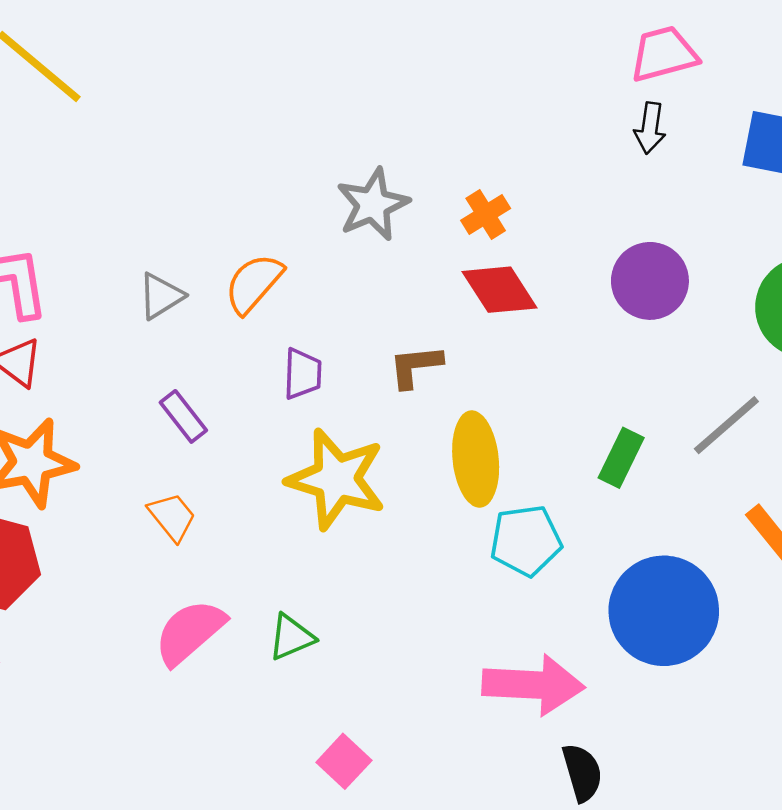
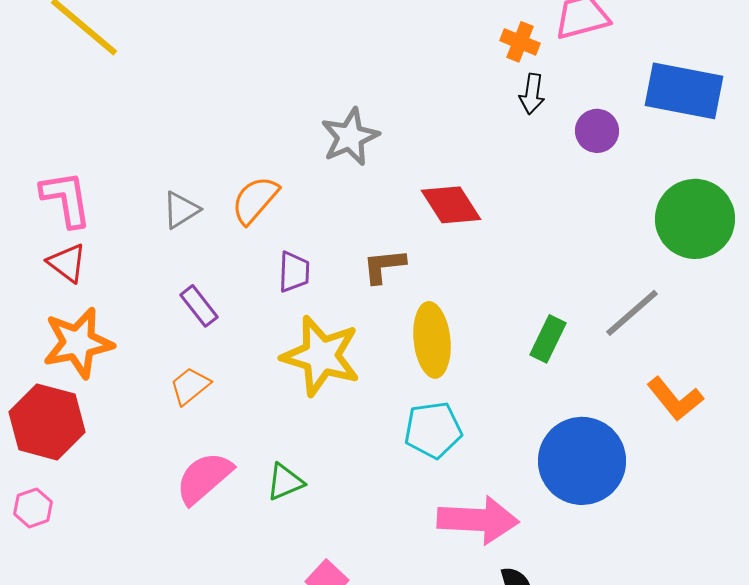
black arrow: (650, 128) -> (532, 94), moved
orange cross: (486, 214) -> (520, 42), moved, turned -36
purple circle: (650, 281) -> (597, 131), moved, size x0.7
orange trapezoid: (172, 517) -> (190, 386), turned -90
cyan pentagon: (526, 541) -> (433, 430), moved

